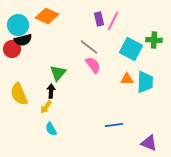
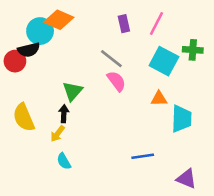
pink line: (113, 21) -> (156, 24), moved
cyan circle: (18, 25) -> (40, 31), moved
cyan trapezoid: (145, 82) -> (181, 119), moved

